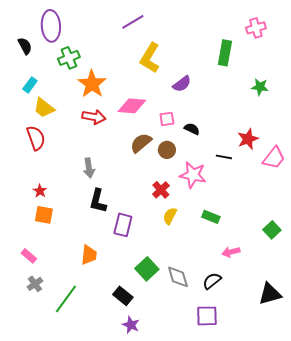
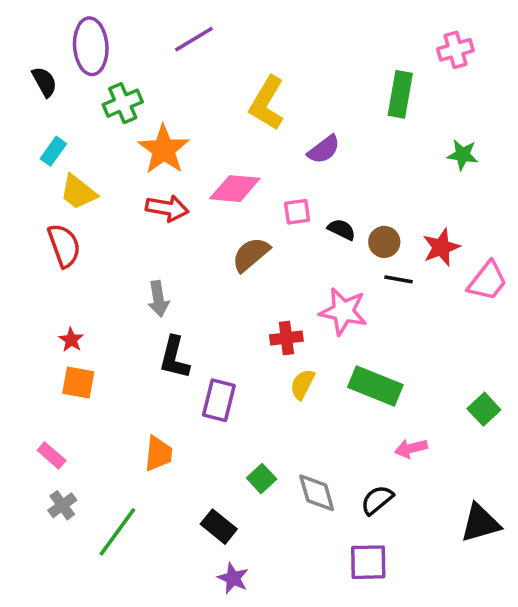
purple line: (133, 22) -> (194, 39), moved
brown circle: (167, 150) -> (384, 242), moved
red cross: (161, 190) -> (286, 338), turned 36
green rectangle: (211, 217) -> (375, 386), size x1.6
green square: (147, 269) -> (262, 479), size x0.7

